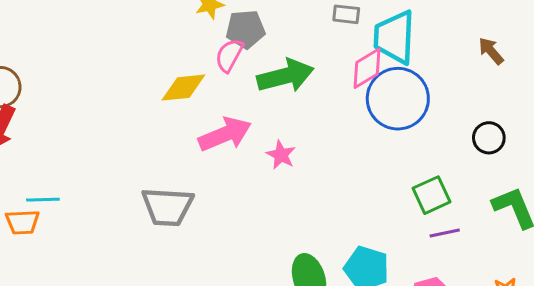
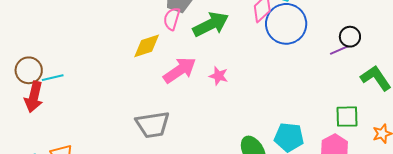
green square: (431, 195) -> (347, 117), moved, turned 35
cyan line: (43, 200) -> (53, 78), moved
purple line: (445, 233) -> (339, 50), moved

